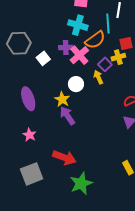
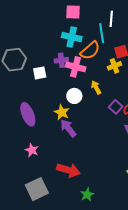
pink cross: (79, 55) -> (76, 67), turned -30
white square: (43, 58) -> (40, 73), turned 32
purple square: (105, 64) -> (116, 107), moved
green star: (81, 183) -> (87, 195), size x0.6

